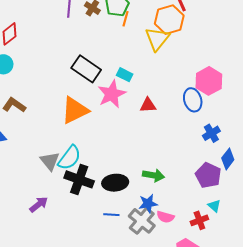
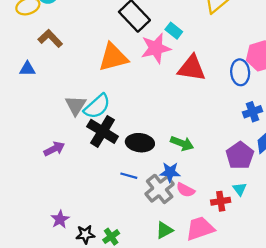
red triangle: (148, 105) -> (192, 68), size x1.6

